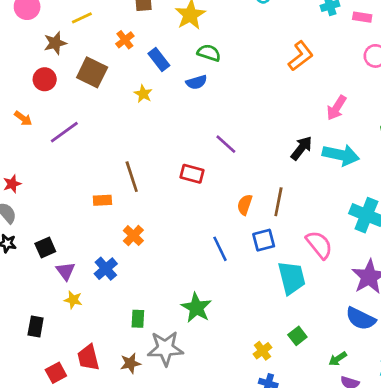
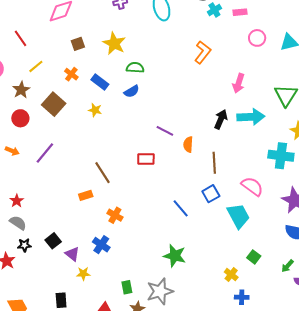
brown square: (92, 72) -> (54, 104), turned 30
orange semicircle: (245, 205) -> (188, 144), moved
green rectangle: (138, 319) -> (127, 287), moved

